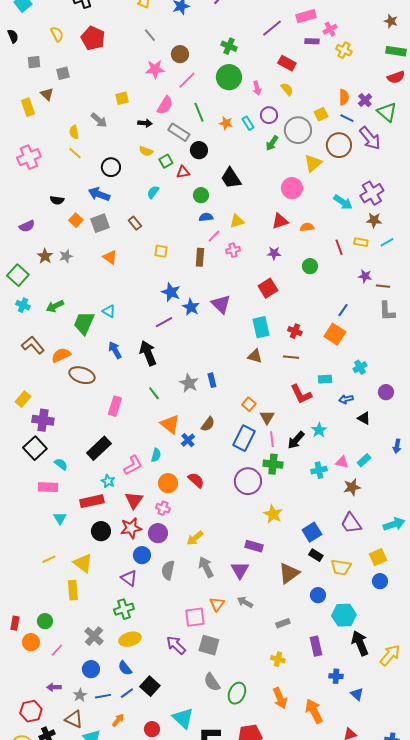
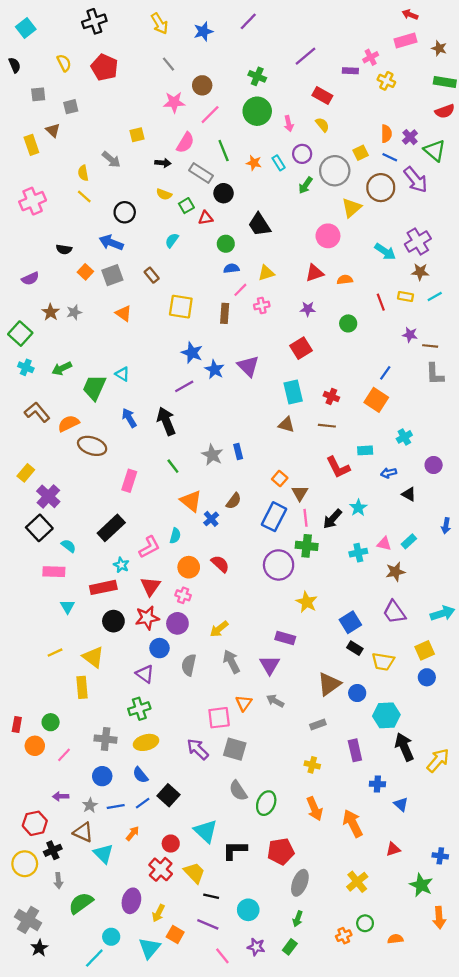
pink rectangle: (306, 16) -> (405, 40), moved
yellow square: (161, 251) -> (181, 307), size x1.6
purple cross: (43, 420) -> (48, 496), turned 35
brown triangle: (289, 573) -> (329, 684), moved
gray cross: (94, 636) -> (106, 739), turned -36

